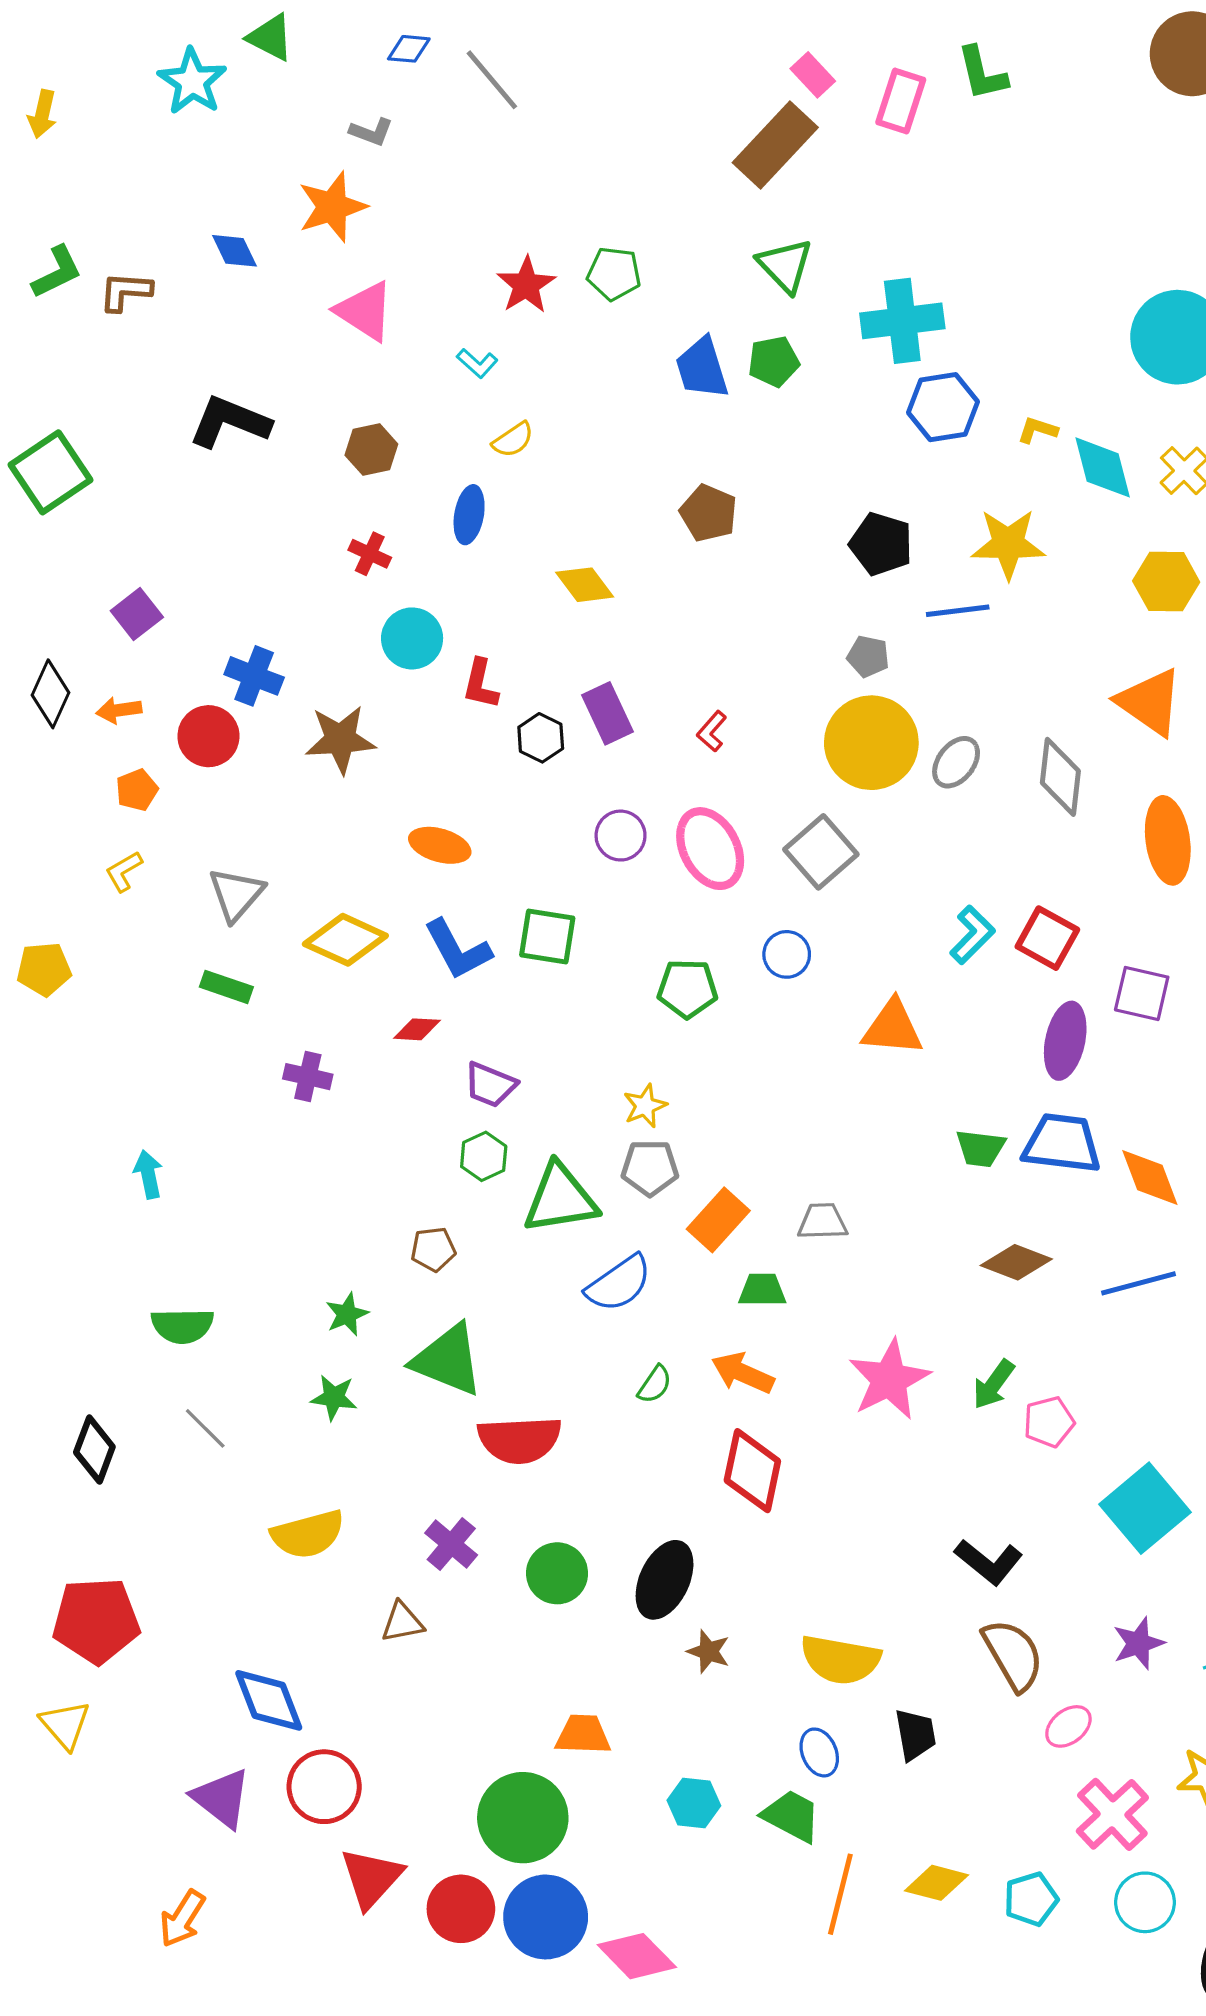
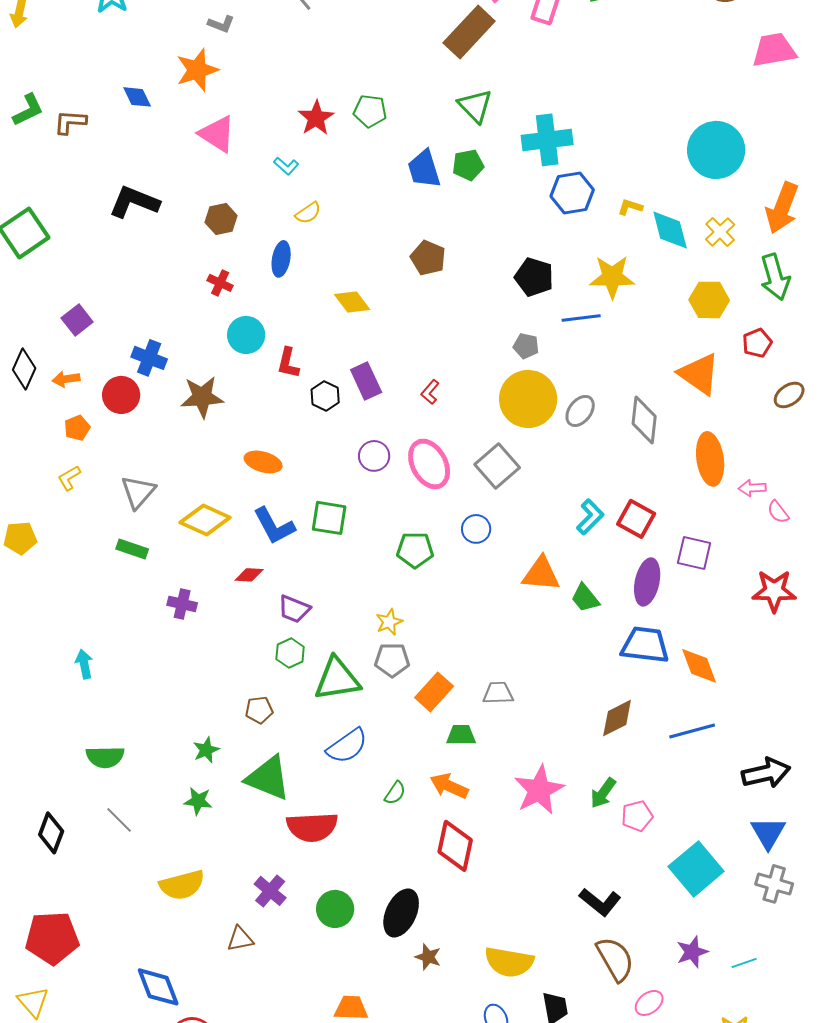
green trapezoid: (980, 1148) -> (585, 598), moved, turned 44
brown diamond: (1016, 1262) -> (617, 718), turned -48
blue semicircle: (619, 1283) -> (347, 746), moved

